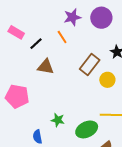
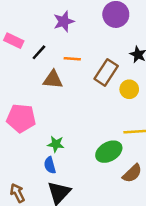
purple star: (72, 17) -> (64, 21), moved
orange line: (62, 37) -> (72, 59), moved, turned -48
green star: (58, 120) -> (56, 144), moved

